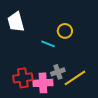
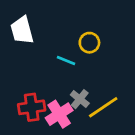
gray cross: (58, 72) -> (80, 99), turned -32
pink cross: (43, 83) -> (59, 114), turned -30

